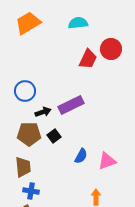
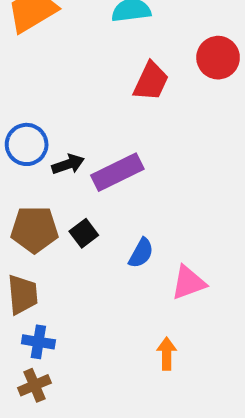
red circle: (111, 49) -> (218, 58), moved
black arrow: (43, 112) -> (68, 164), moved
blue semicircle: (81, 156) -> (141, 253), moved

